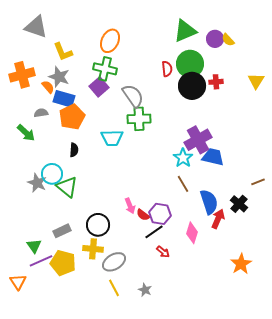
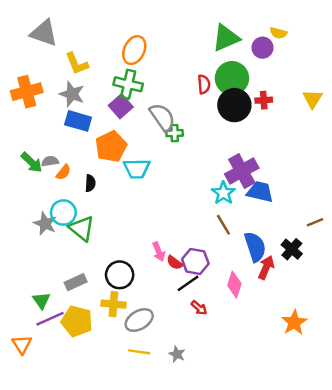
yellow semicircle: (228, 40) -> (278, 33), moved, turned -32
orange semicircle: (48, 87) -> (63, 172), moved, turned 80
gray semicircle: (41, 113) -> (50, 161), moved
orange pentagon: (72, 117) -> (111, 147), moved
green cross: (139, 119) -> (175, 133), moved, size x0.6
yellow line: (114, 288) -> (139, 352), turned -54

